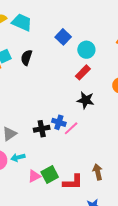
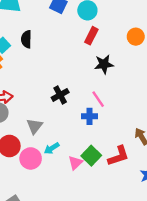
blue cross: (59, 122) -> (90, 116), moved
pink line: (71, 128) -> (98, 99), turned -63
black cross: (42, 129) -> (60, 95), moved

